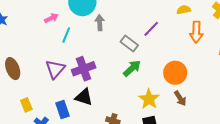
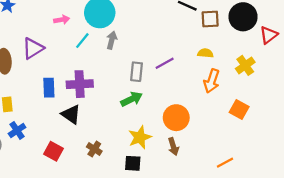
cyan line: (66, 35) -> (82, 41), moved
gray rectangle: (129, 43) -> (137, 72), turned 42
purple triangle: (55, 69) -> (33, 48), moved
blue rectangle: (63, 109) -> (49, 88), moved

